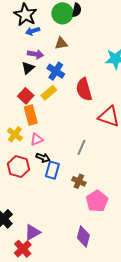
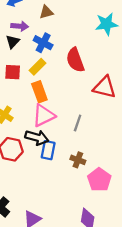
red square: (26, 96) -> (13, 72), turned -35
orange rectangle: (31, 115) -> (39, 92), moved
pink triangle: (37, 139) -> (44, 115), moved, size x1.6
black arrow: (43, 158) -> (37, 137), size x1.5

